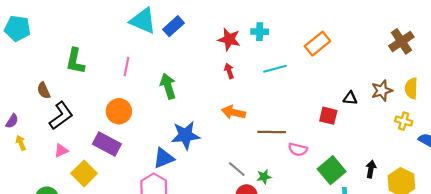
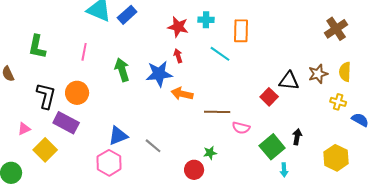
orange rectangle: (317, 44) -> (241, 31), moved, turned -50
cyan line: (275, 69) -> (220, 54), turned 50
black triangle: (350, 98) -> (289, 81), size x1.5
black L-shape: (61, 116) -> (46, 96), moved, turned -40
red square: (328, 116) -> (269, 97), turned 30
blue star: (185, 135) -> (159, 74), moved
gray line: (237, 169) -> (153, 146), moved
black arrow: (371, 169) -> (297, 137), moved

